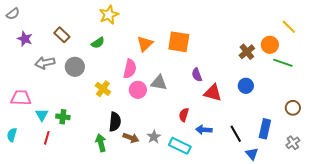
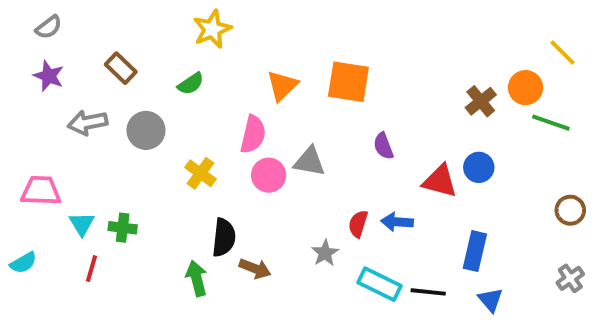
gray semicircle: (13, 14) -> (49, 27), moved
red triangle: (213, 93) -> (440, 181), moved
blue rectangle: (265, 129) -> (475, 251), moved
blue arrow: (204, 130) -> (397, 222), moved
black line: (236, 134) -> (428, 292), moved, turned -54
cyan semicircle: (12, 135) -> (23, 263), turned -136
gray star: (154, 137) -> (325, 253), moved
cyan rectangle: (180, 146) -> (380, 284), moved

